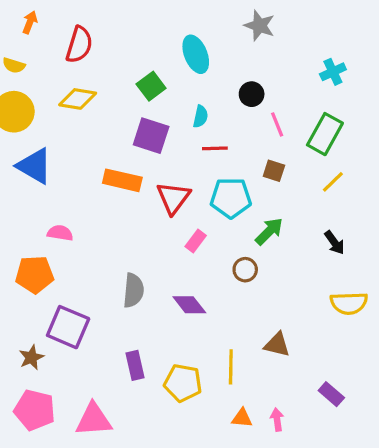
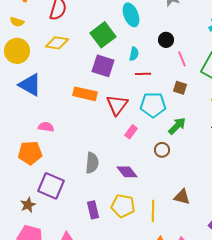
green square: (151, 86) -> (103, 35), size x1.4
yellow pentagon: (183, 383) -> (123, 206), moved

